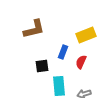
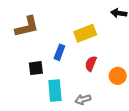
red semicircle: (81, 62) -> (91, 64), moved

